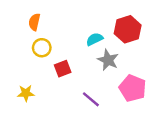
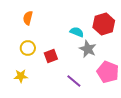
cyan semicircle: (95, 39) -> (77, 32), turned 48
yellow circle: (42, 48) -> (28, 48), moved

